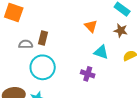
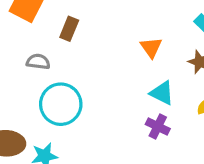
brown rectangle: (43, 38) -> (69, 29), moved
purple cross: (88, 74) -> (158, 127), moved

